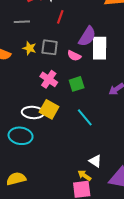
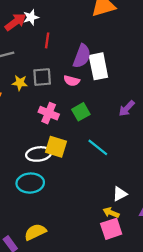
white triangle: (95, 161) -> (120, 194), turned -48

